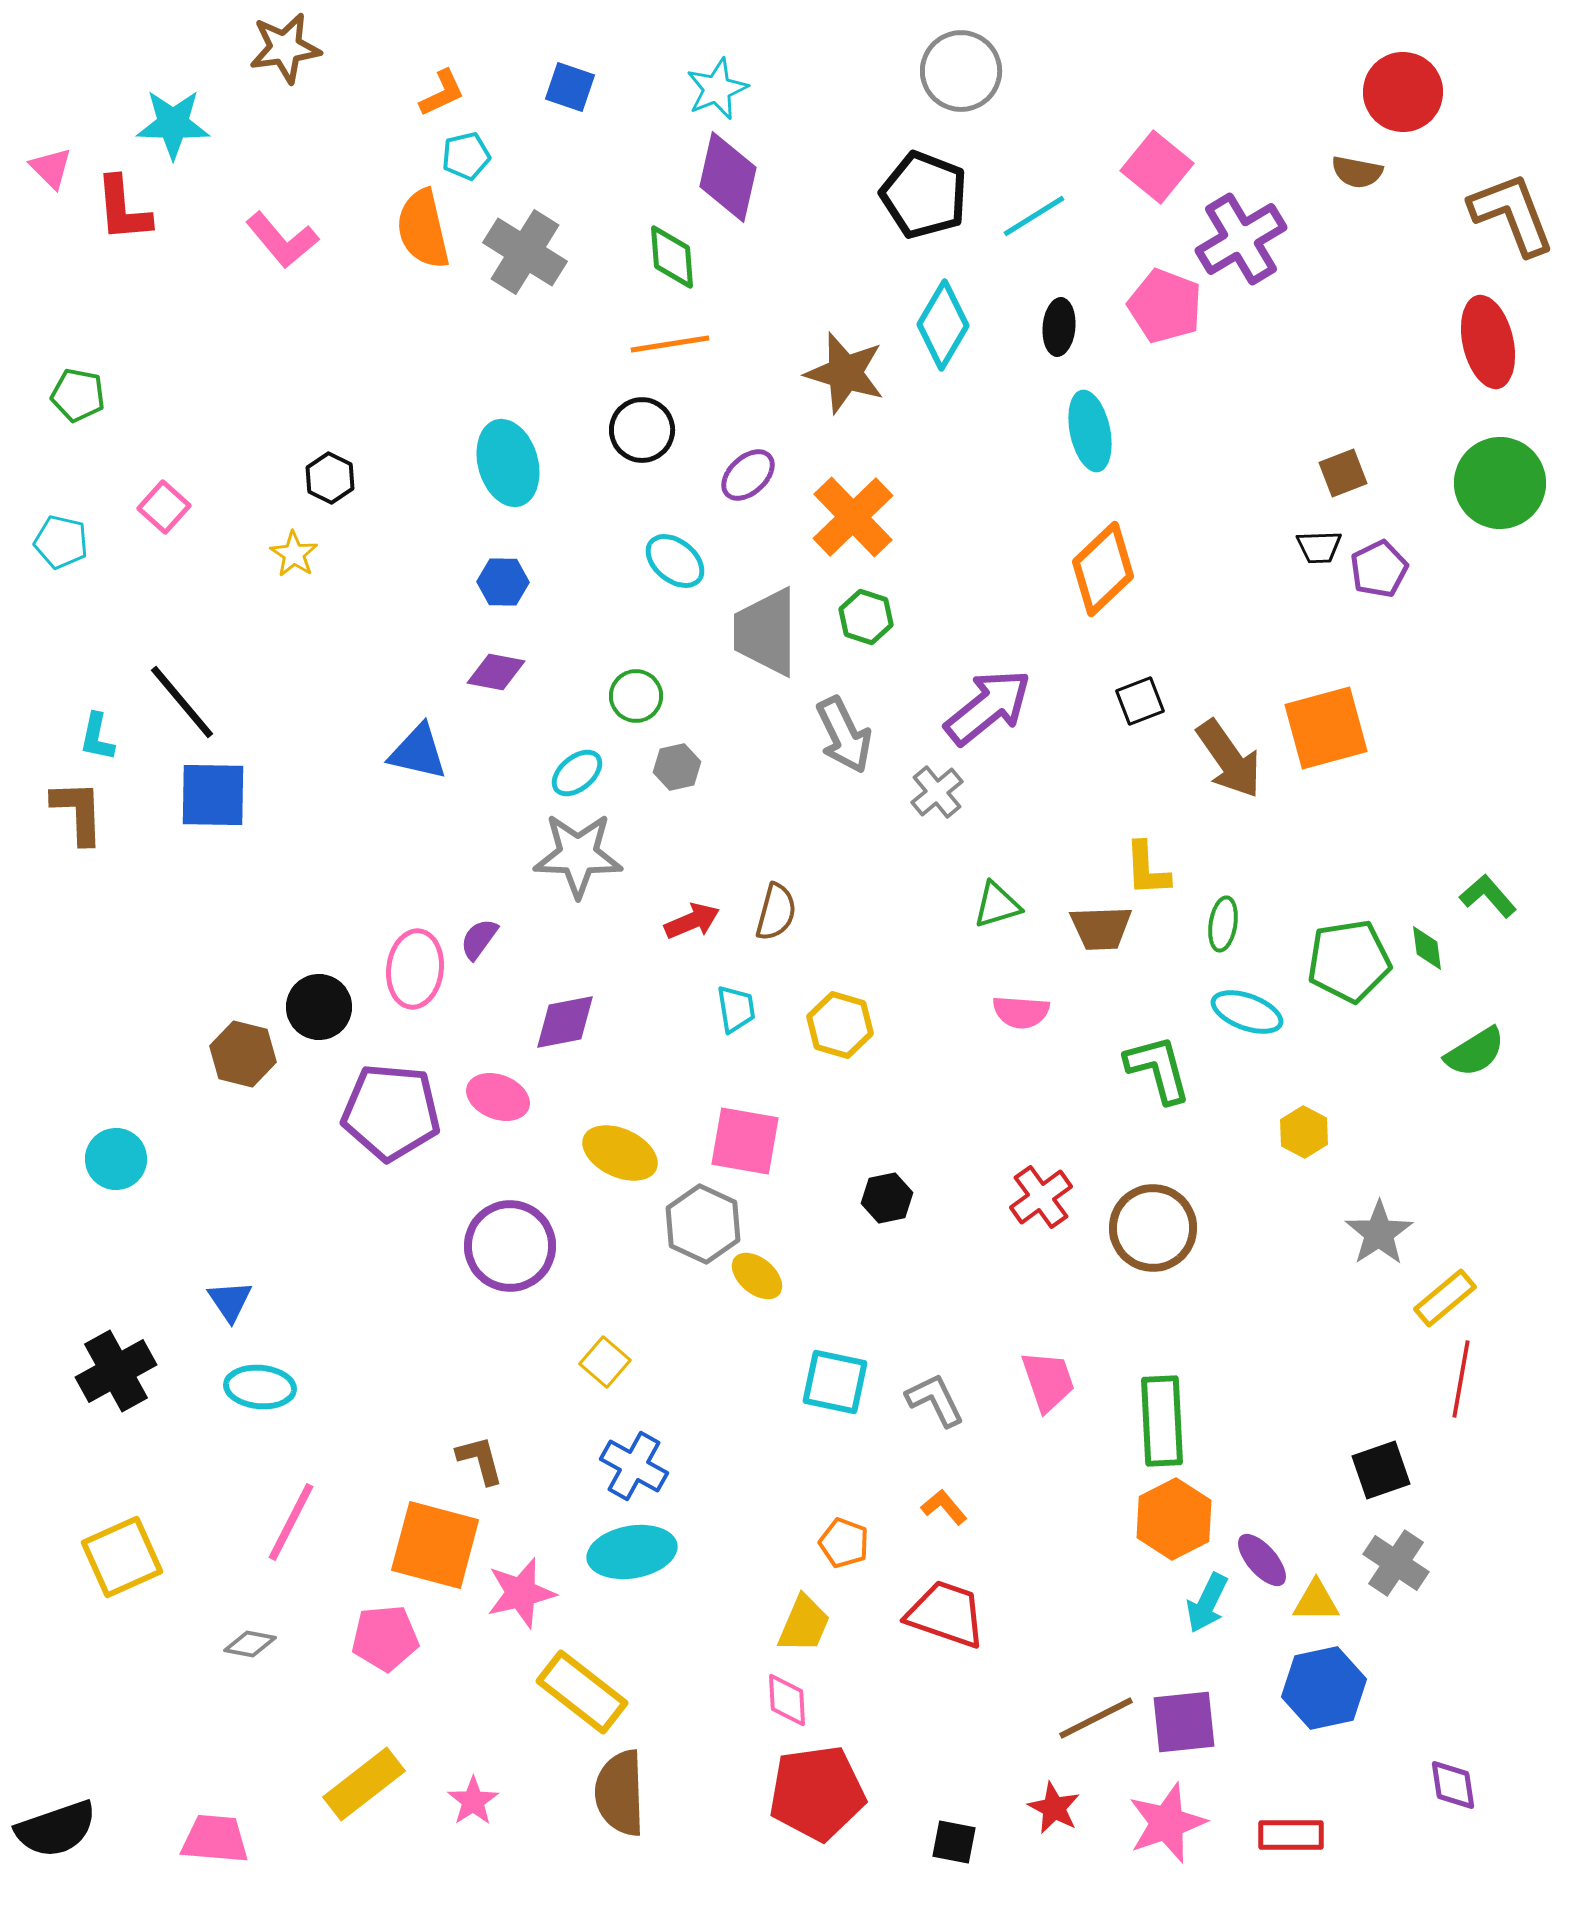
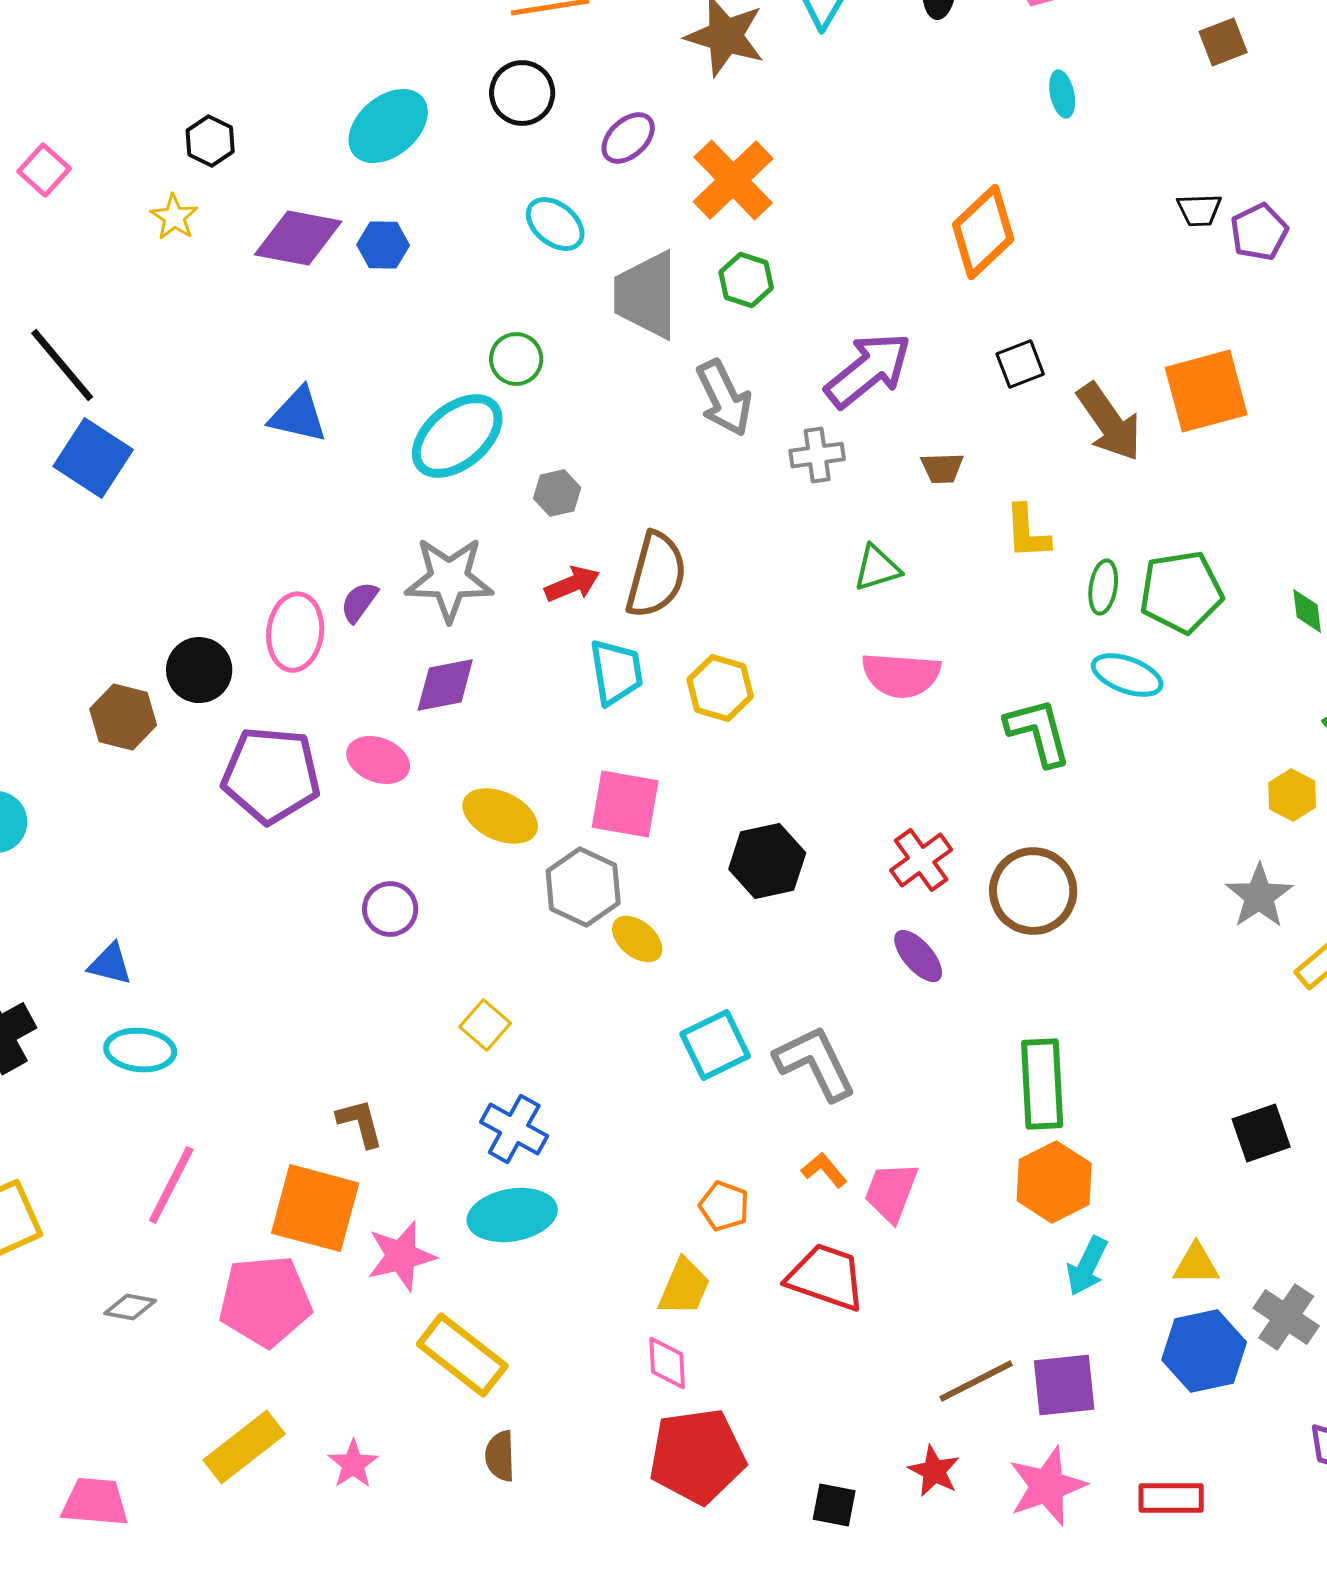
cyan ellipse: (1090, 431) -> (1062, 94), moved, size x0.6
cyan ellipse: (508, 463) -> (388, 126), turned 66
brown square: (1343, 473) -> (1223, 42), moved
purple diamond: (496, 672) -> (298, 238), moved, size x1.5
gray hexagon: (677, 767) -> (557, 493), moved
cyan ellipse: (577, 773) -> (457, 436), size x1.8
gray cross: (937, 792) -> (817, 455), turned 32
blue square: (213, 795) -> (93, 458), turned 32
gray star: (578, 855) -> (449, 579), moved
brown semicircle: (776, 912) -> (656, 575), size x1.5
brown trapezoid: (1101, 928) -> (942, 468), moved, size x0.7
green pentagon: (1349, 961) -> (1181, 592), moved
cyan trapezoid: (736, 1009) -> (616, 672), size x1.4
pink semicircle: (1021, 1012) -> (901, 675), size x1.4
yellow hexagon: (1304, 1132) -> (1292, 795), moved
black hexagon: (887, 1198) -> (767, 861), size x1.5
purple circle: (510, 1246) -> (390, 909), size x0.6
blue triangle: (230, 1301) -> (110, 964), turned -42
pink trapezoid: (1048, 1381) -> (891, 1192), moved, turned -140
cyan square: (835, 1382) -> (715, 1045), turned -38
gray L-shape: (935, 1400) -> (815, 1063), size x1.4
purple ellipse: (1262, 1560) -> (918, 956), moved
gray cross: (1396, 1563) -> (1286, 1317), moved
pink pentagon: (385, 1638) -> (265, 1301), size x1.4
brown semicircle: (620, 1793) -> (500, 1456), size x0.6

